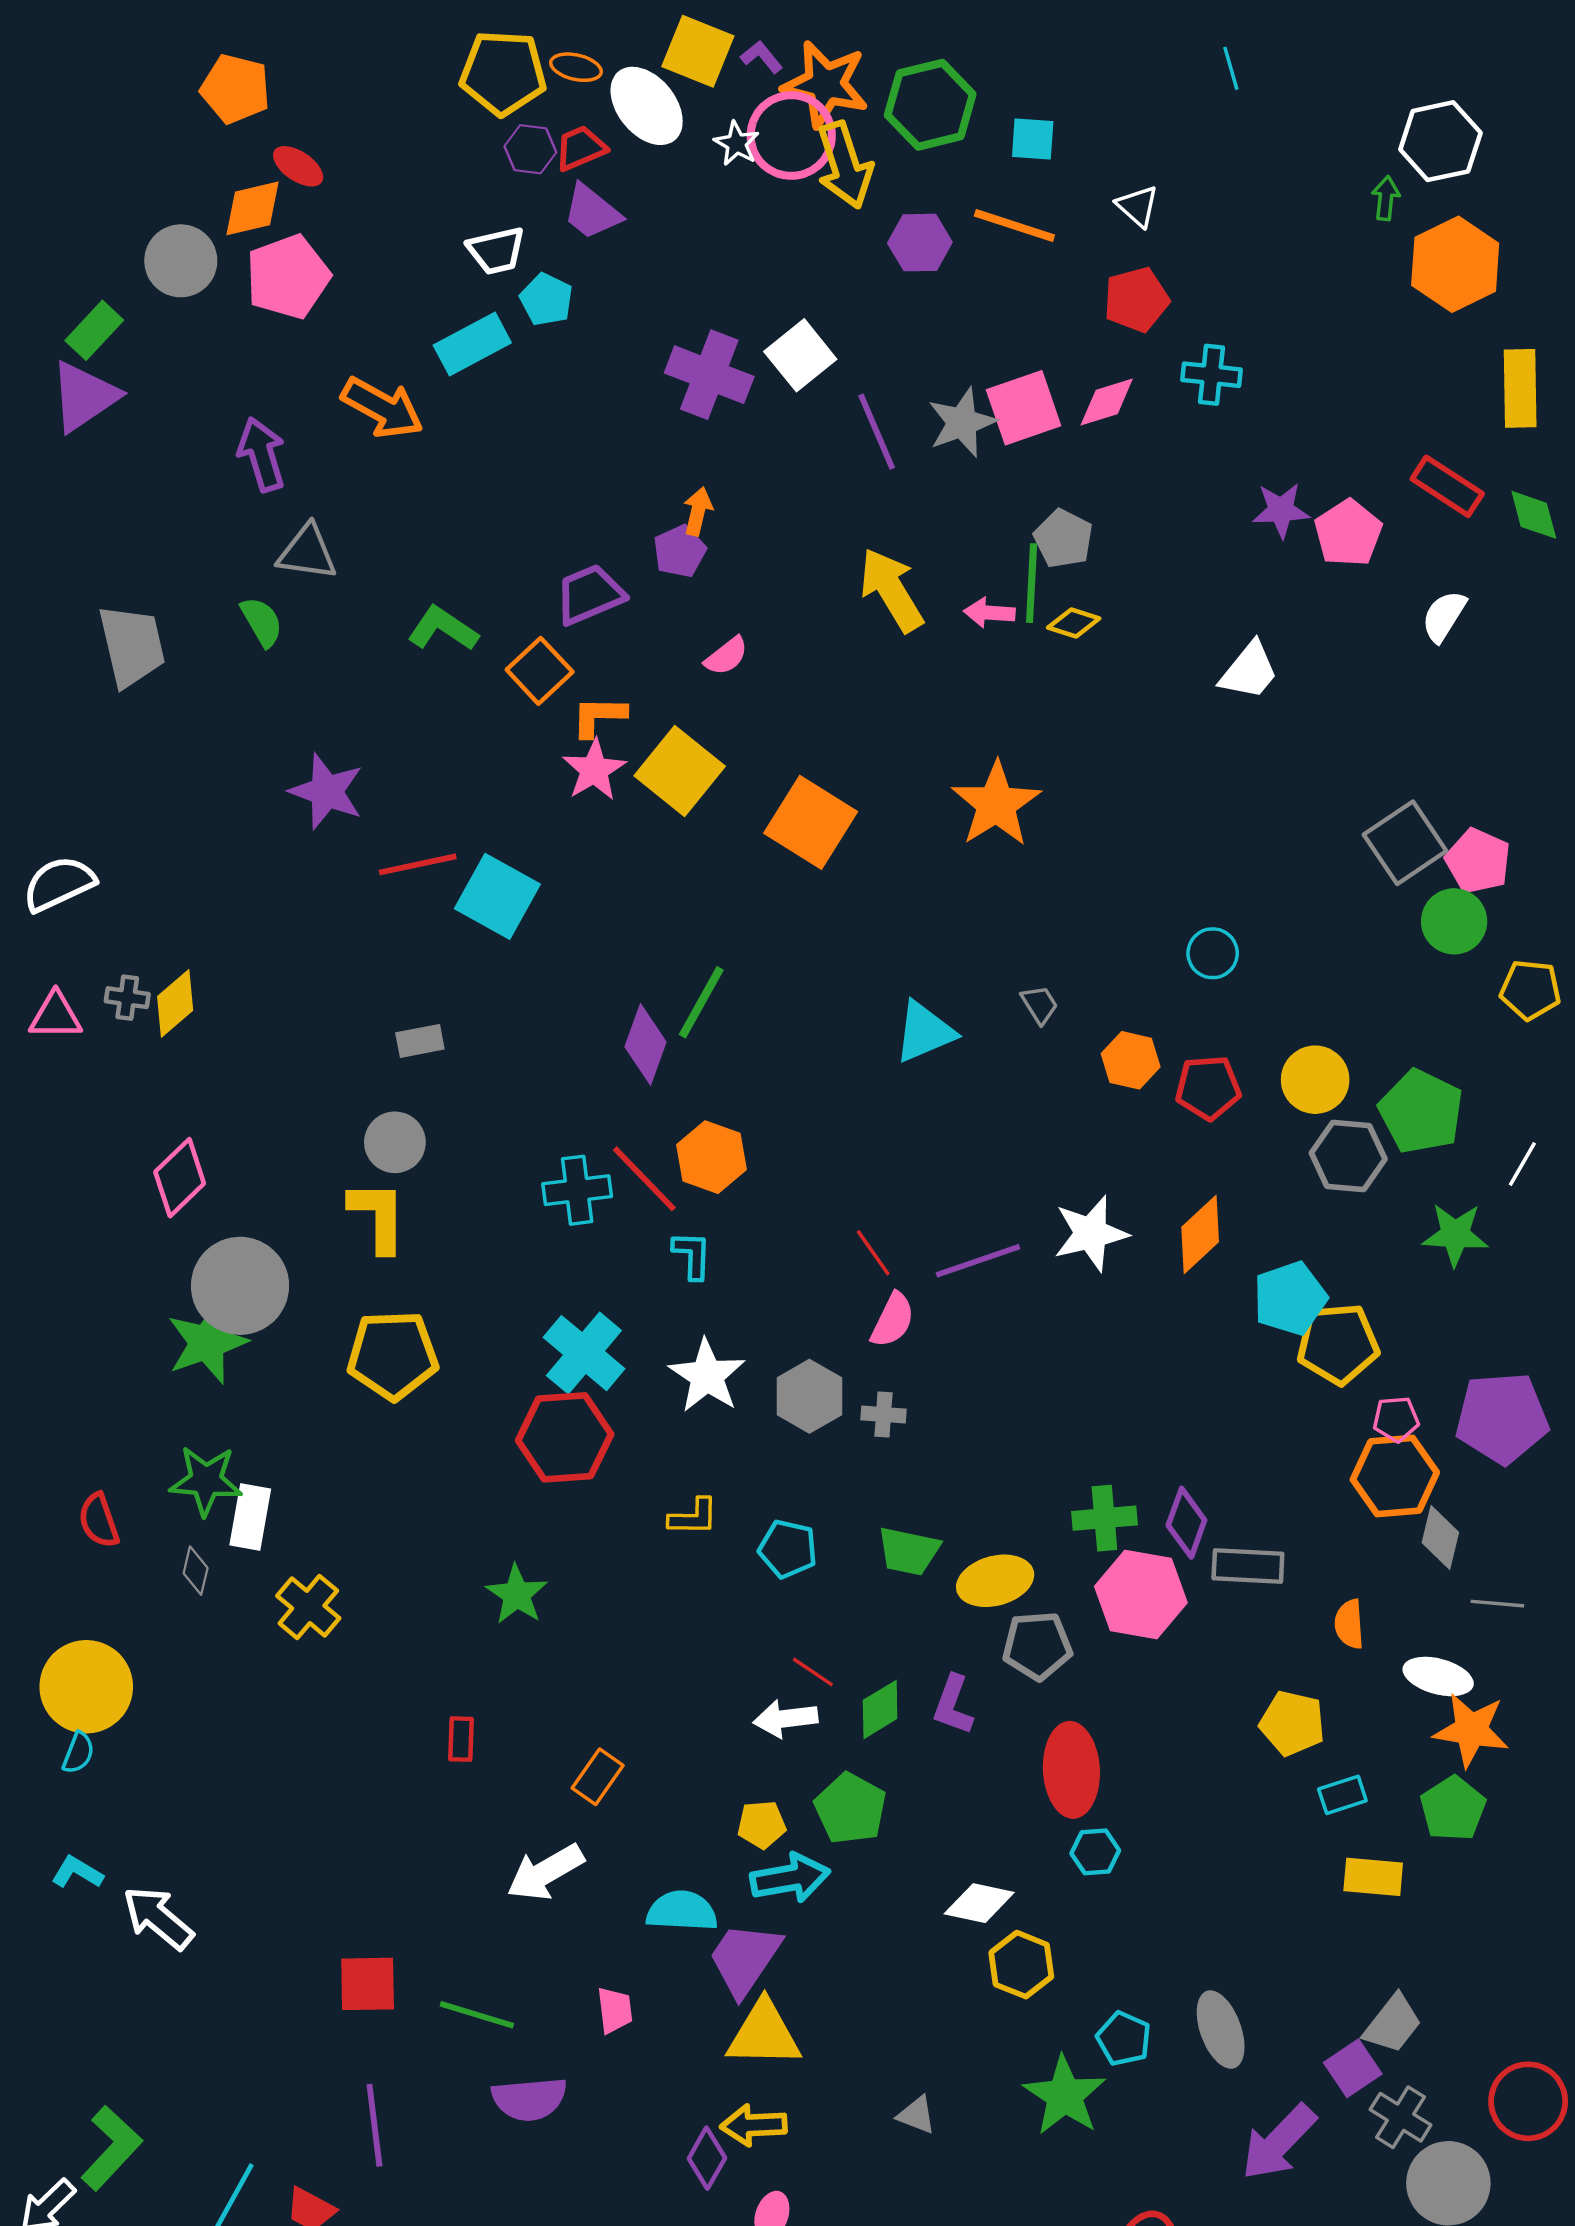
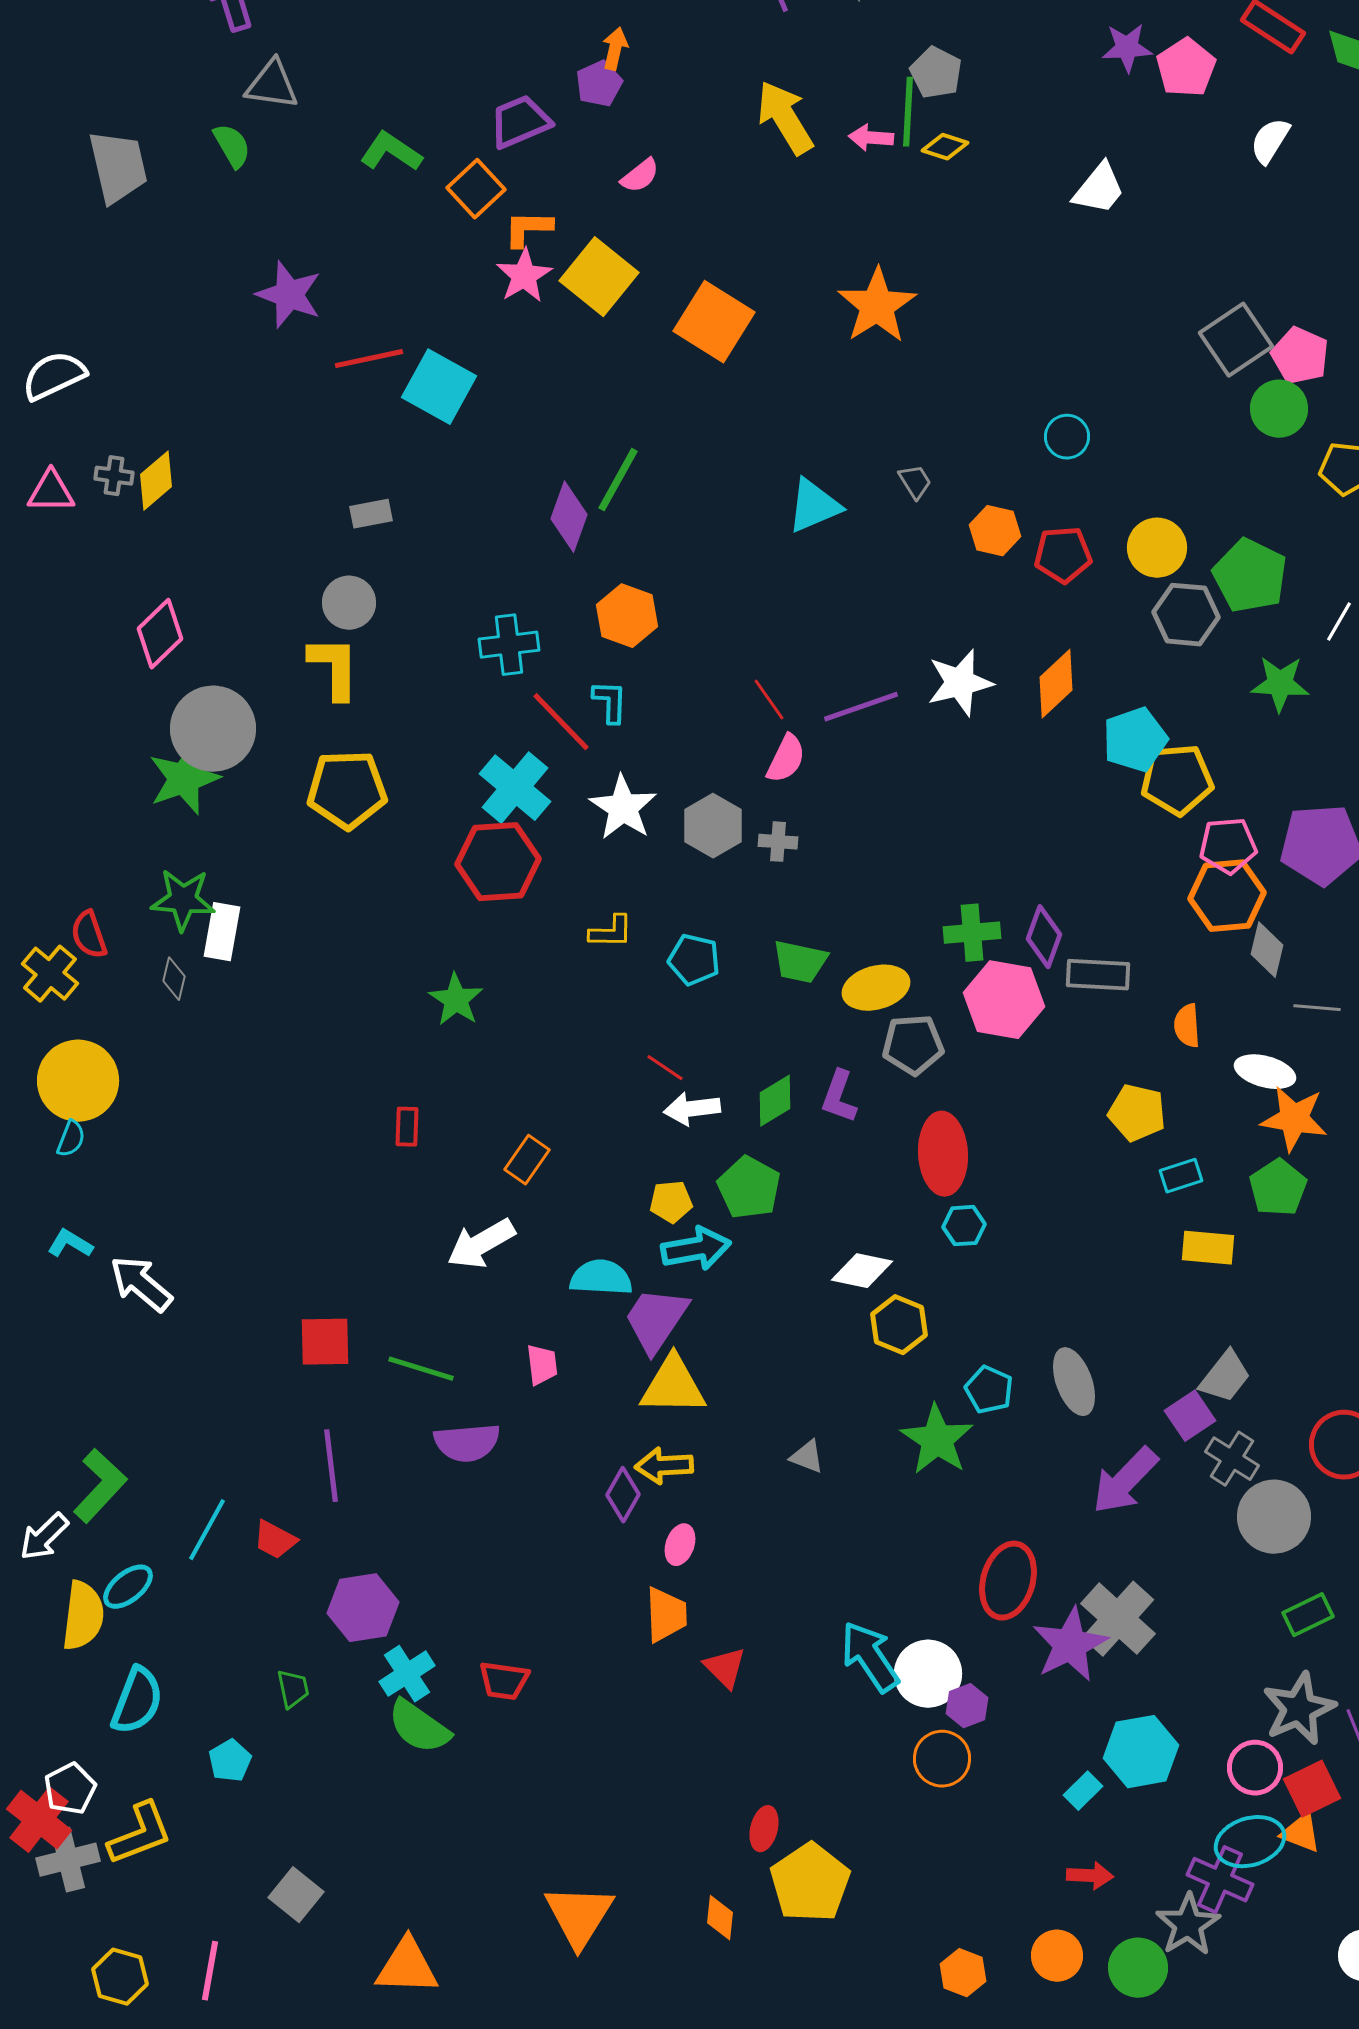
red line: (644, 1179) -> (561, 722), moved
pink pentagon: (1396, 1419) -> (1228, 846), size x1.4
yellow cross: (308, 1607) -> (50, 974), moved
red line: (813, 1672) -> (665, 1068), moved

